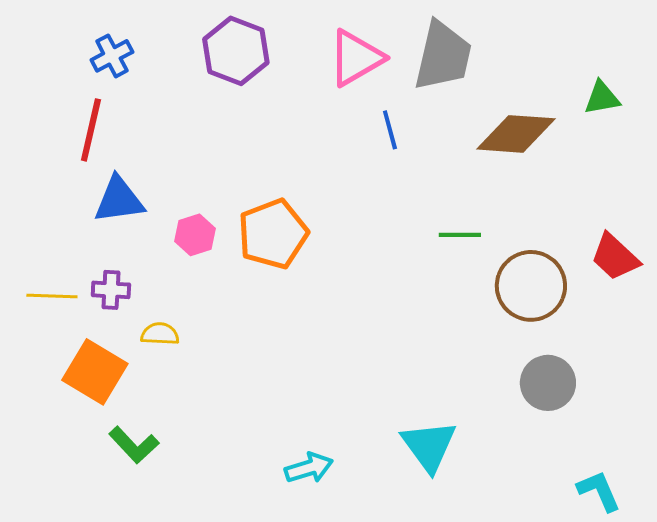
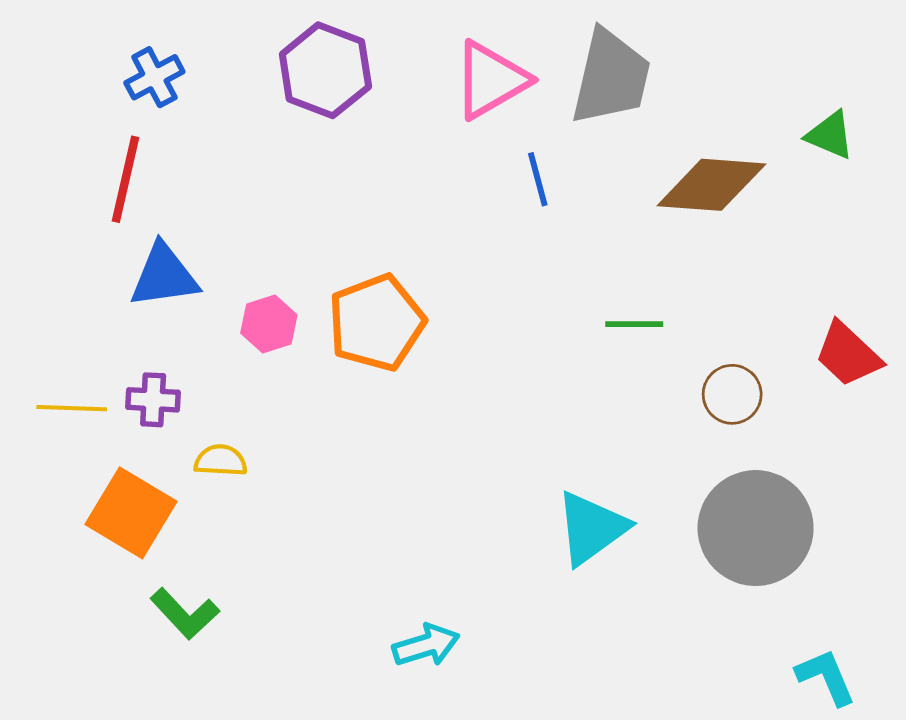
green triangle: (602, 98) -> (830, 135), turned 33
brown circle: (531, 286) -> (732, 394), size x0.6
gray circle: (548, 383) -> (756, 528), size x1.5
cyan triangle: (429, 446) -> (592, 528), moved, turned 30

